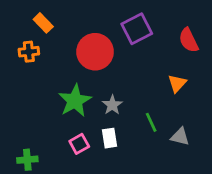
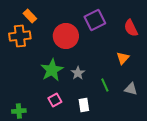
orange cross: (29, 52) -> (20, 36), size x1.5
gray triangle: (180, 137) -> (131, 89), moved
white rectangle: (109, 138) -> (84, 105), moved

